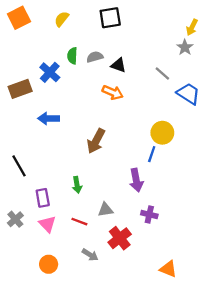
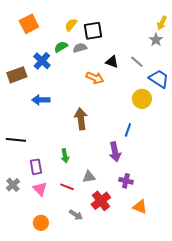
orange square: (19, 18) -> (29, 24), moved
black square: (110, 18) -> (93, 31), moved
yellow semicircle: (62, 19) -> (71, 25), moved
green semicircle: (72, 56) -> (61, 47), turned 56
black triangle: (118, 65) -> (112, 62), moved
yellow circle: (162, 133) -> (142, 99), moved
brown arrow: (96, 141) -> (81, 119), turned 145
black line: (19, 166) -> (16, 140), turned -54
orange triangle: (168, 269) -> (140, 207), moved

